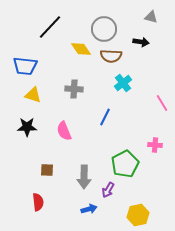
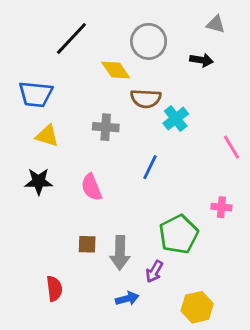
brown semicircle: (111, 56) -> (146, 99), moved
brown square: (47, 170) -> (87, 244), moved

